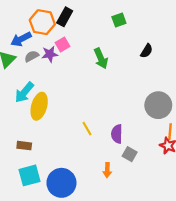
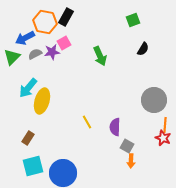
green square: (119, 20) -> (133, 20), moved
brown rectangle: (24, 146) -> (28, 138), turned -64
orange arrow: (107, 170) -> (131, 161), moved

